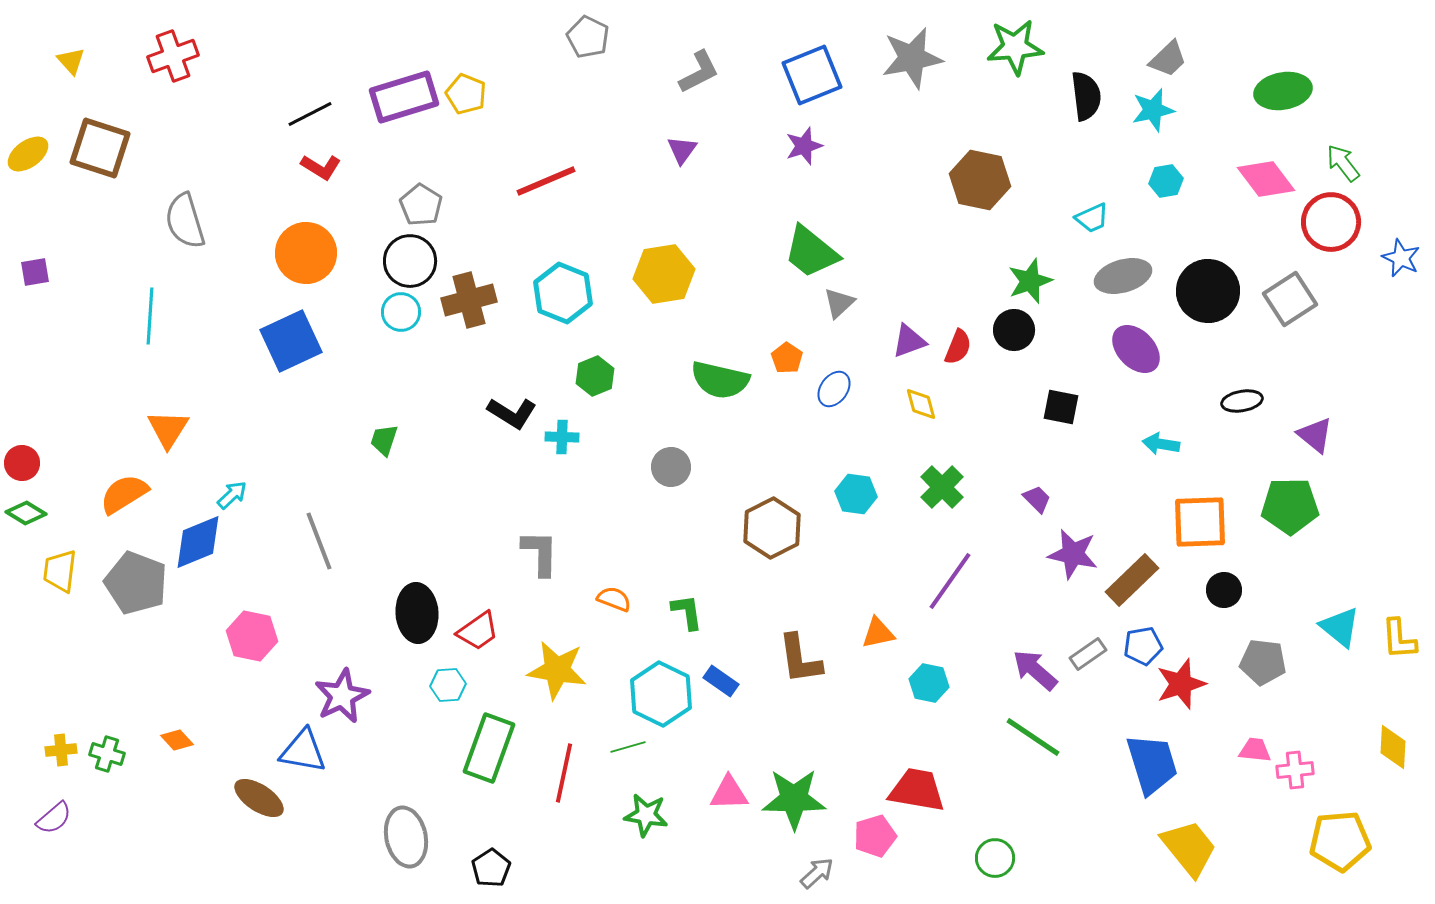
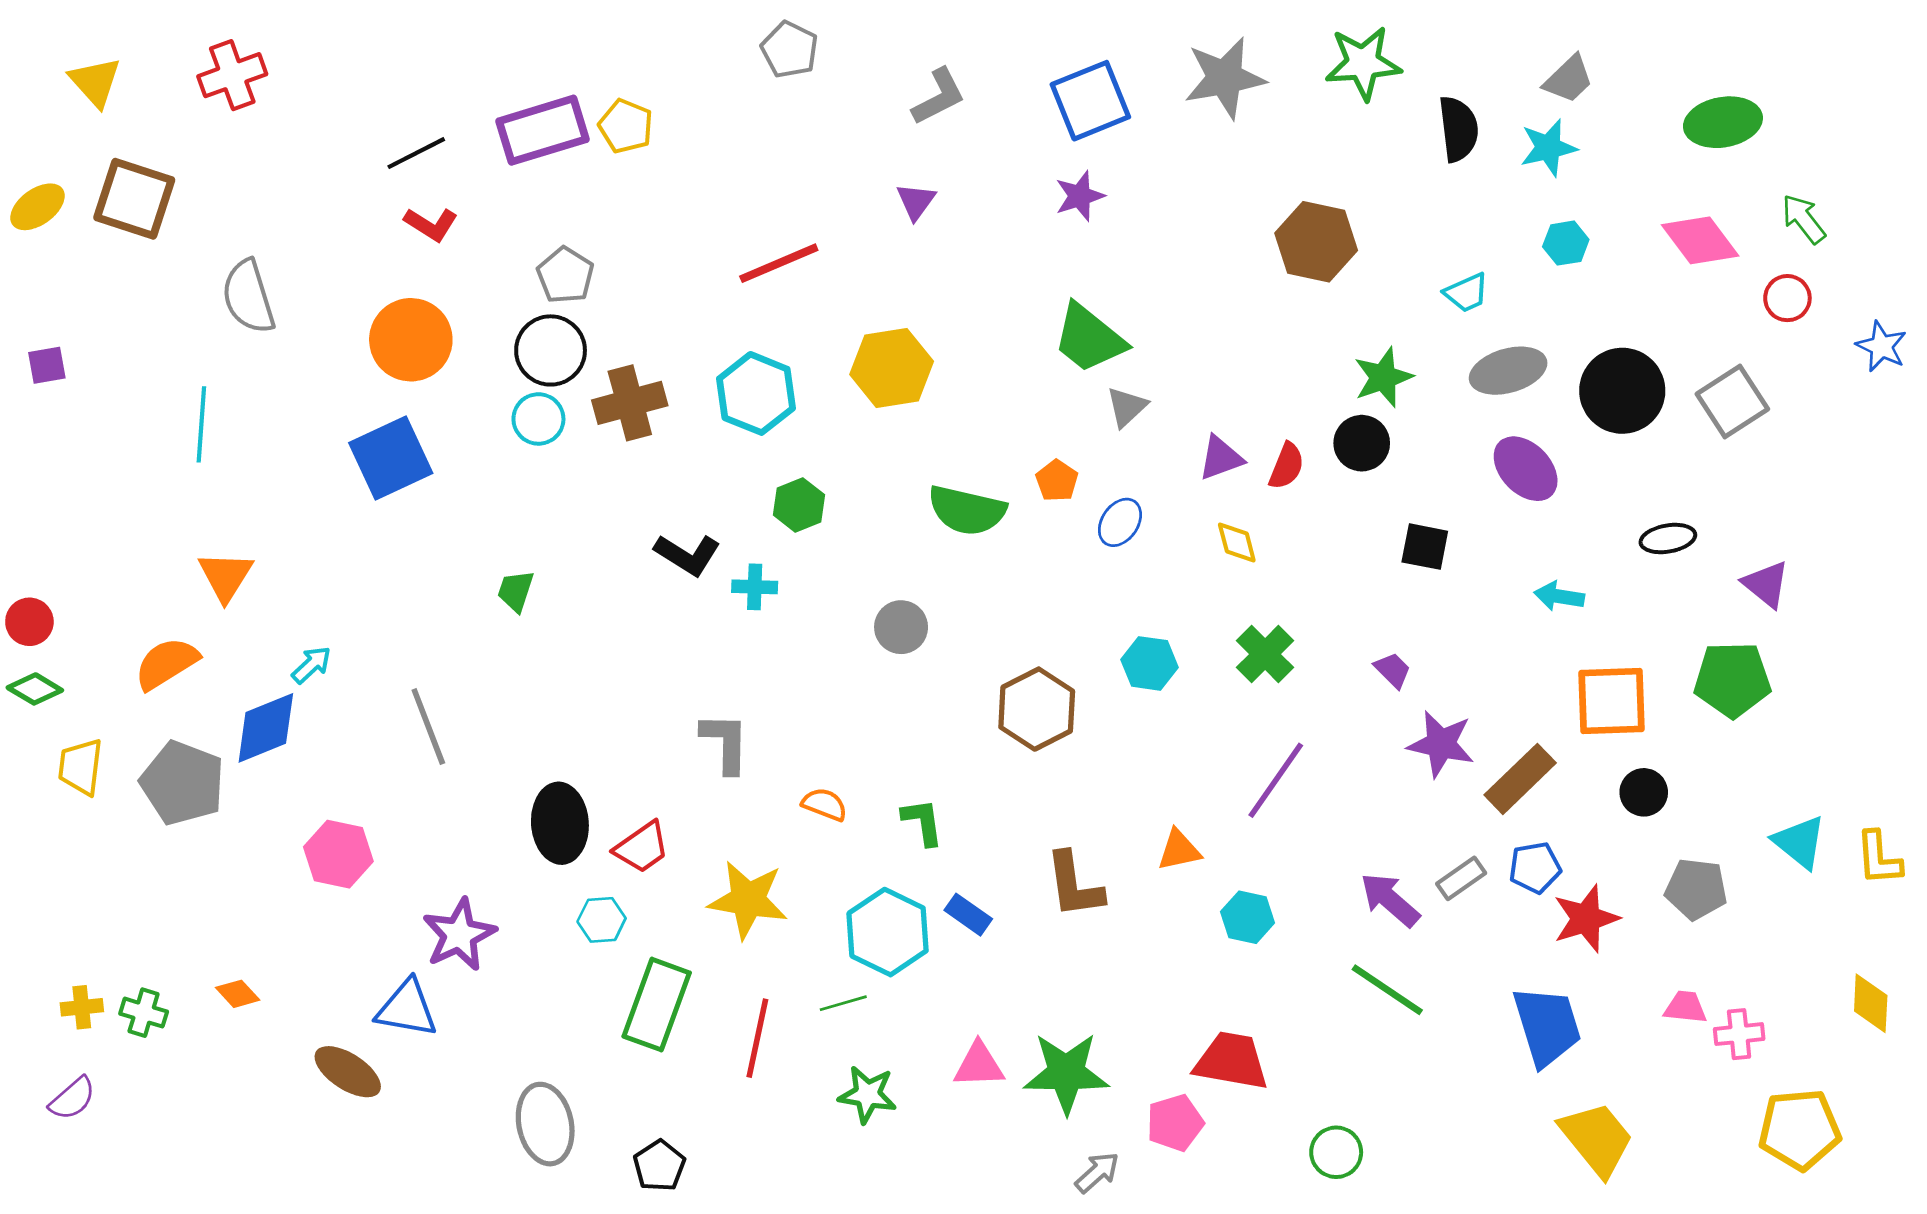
yellow triangle: (71, 61) -> (95, 82), size x1.4
red line: (546, 181) -> (779, 263), moved
red circle: (1331, 222) -> (1787, 298), size x0.6

